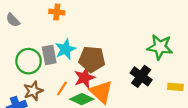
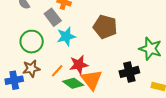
gray rectangle: (49, 55) -> (53, 17), moved, turned -36
brown pentagon: (92, 59) -> (105, 27), moved
black cross: (141, 76) -> (129, 72), turned 30

